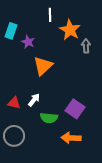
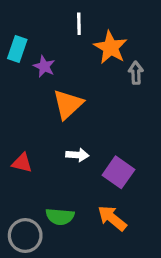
white arrow: (34, 100) -> (77, 155), moved, turned 56
green semicircle: (49, 118) -> (60, 217), moved
gray circle: (14, 136) -> (25, 236), moved
orange arrow: (71, 138) -> (112, 218), turned 36

